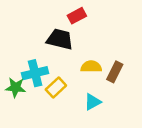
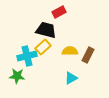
green star: (15, 88) -> (17, 76), moved
yellow rectangle: (56, 88) -> (43, 47), moved

